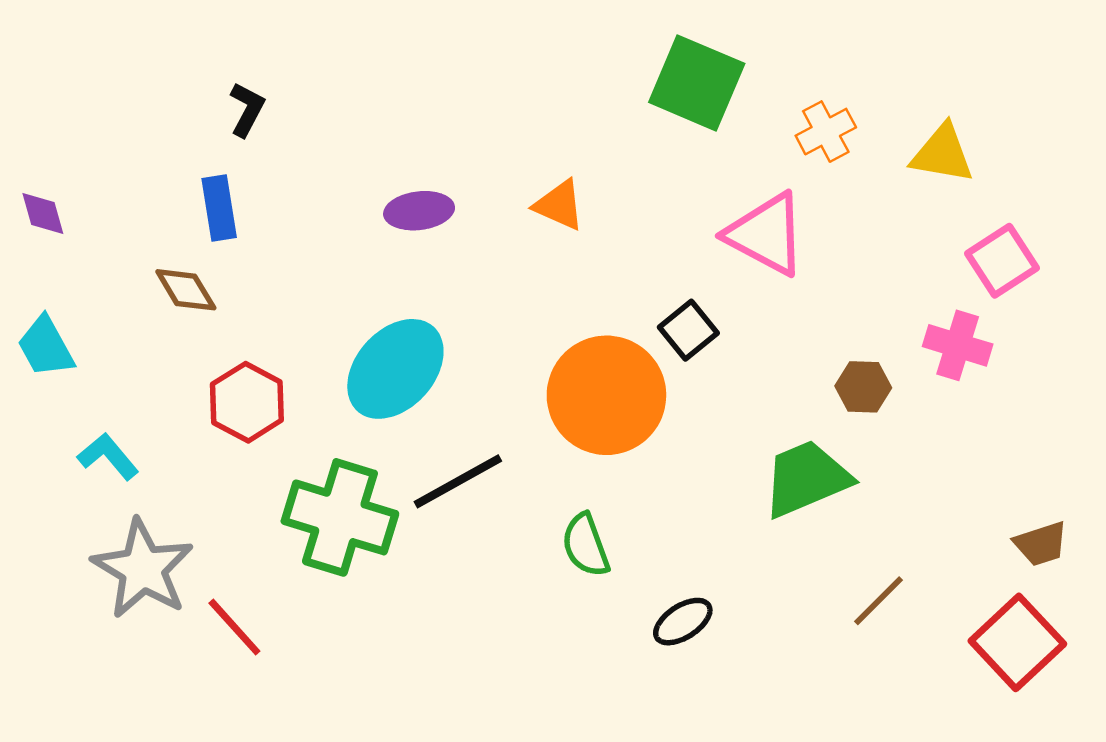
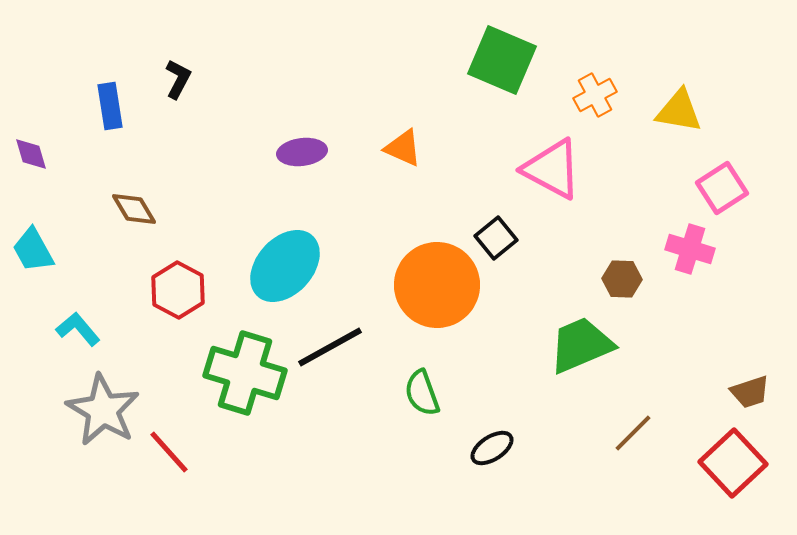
blue rectangle: (219, 208) -> (110, 106), moved

